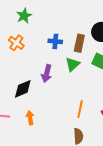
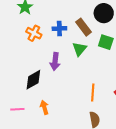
orange cross: (16, 43) -> (34, 33), moved
brown rectangle: (79, 43) -> (83, 27), turned -42

